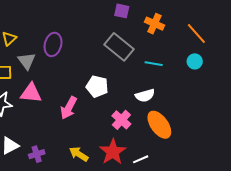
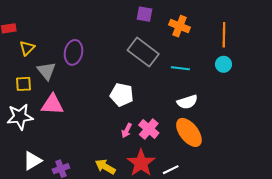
orange line: (196, 33) -> (224, 35), turned 45
white semicircle: (145, 95) -> (187, 102), moved
pink arrow: (69, 108) -> (127, 130), moved, size x0.6

